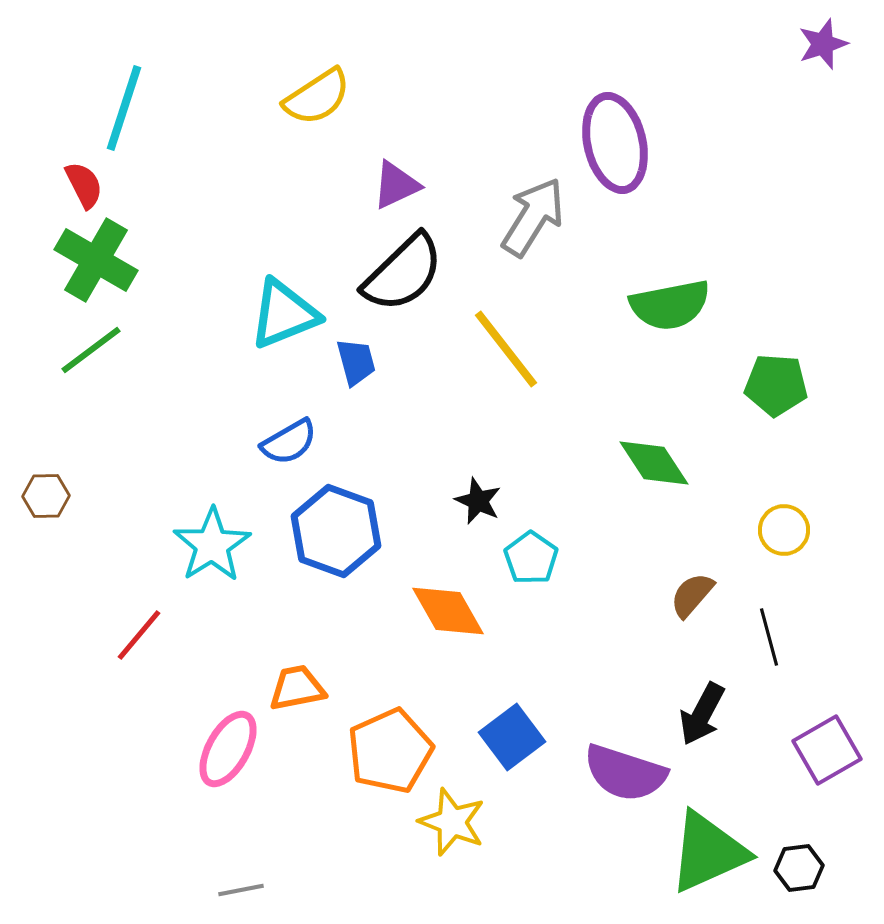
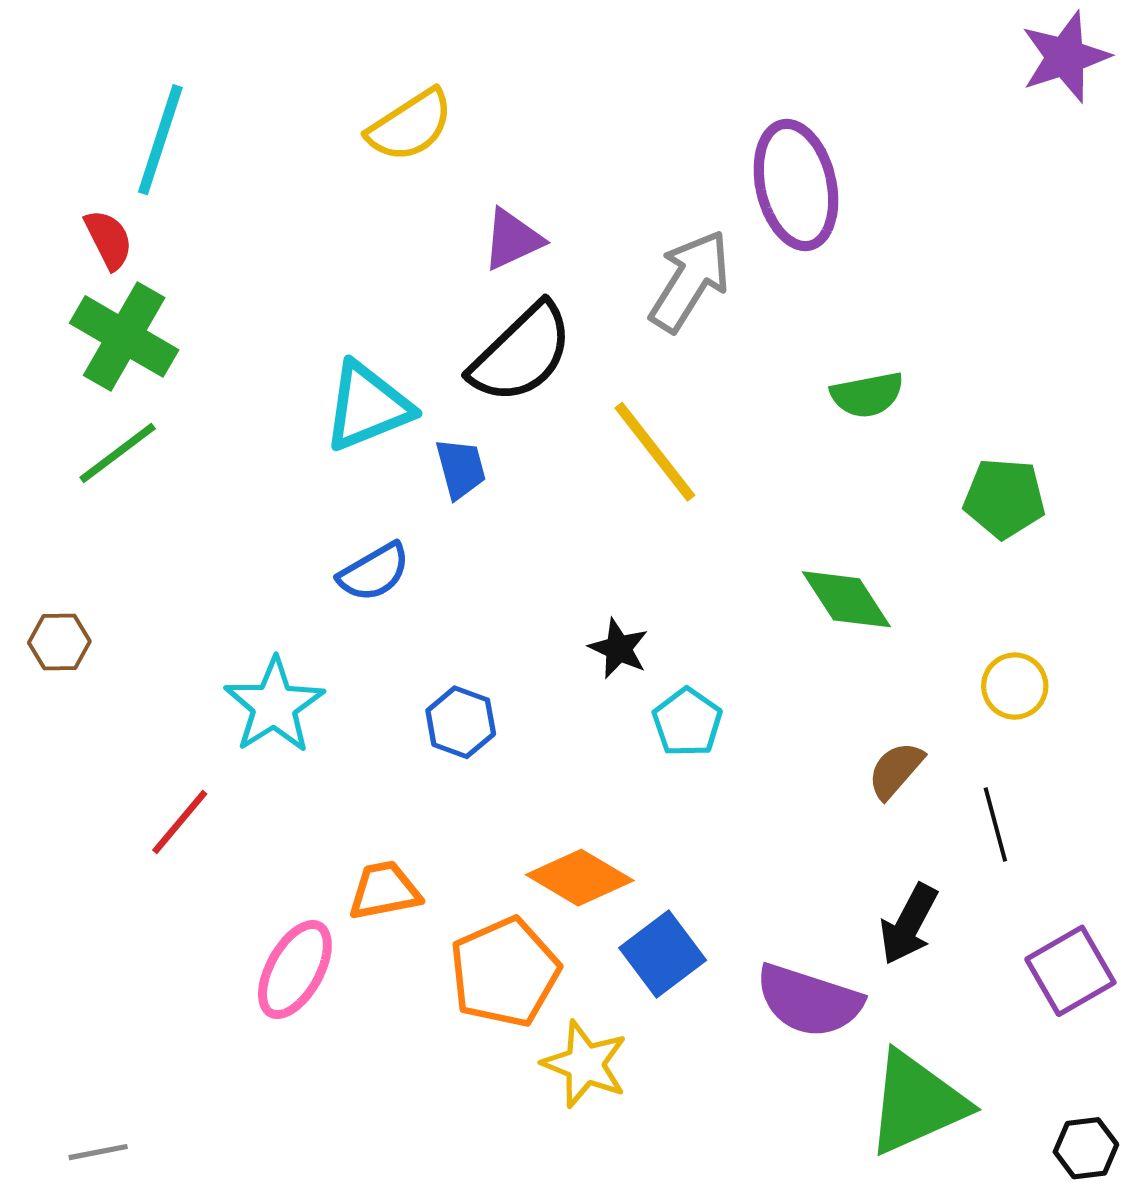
purple star: (823, 44) -> (1065, 57), size x1.4
green semicircle: (670, 305) -> (867, 395), size x0.7
blue hexagon: (336, 531) -> (461, 722), moved, size x0.6
orange diamond: (448, 611) -> (580, 878), moved, turned -30
black hexagon: (799, 868) -> (1086, 1148), moved
gray line: (241, 890) -> (98, 1152), moved

